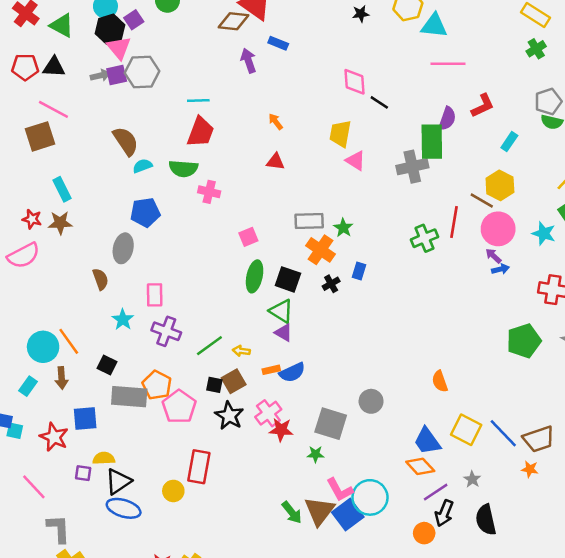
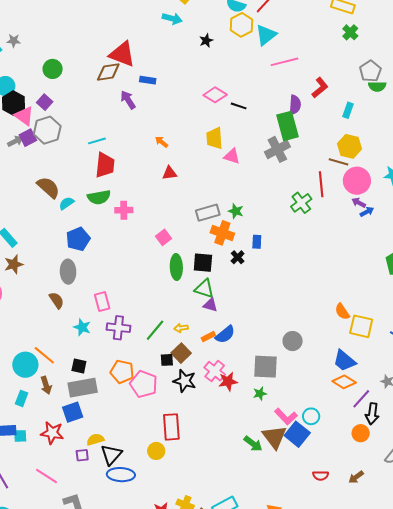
purple square: (134, 20) -> (45, 102), moved
cyan triangle: (434, 26) -> (266, 35), turned -30
pink diamond: (354, 82) -> (215, 95), turned -40
gray rectangle: (129, 397) -> (83, 388), moved
yellow square: (466, 430) -> (361, 326), moved
cyan circle: (370, 497) -> (311, 416), size x0.6

